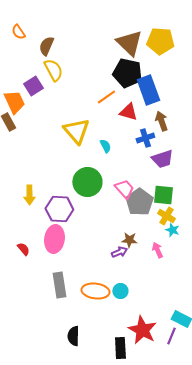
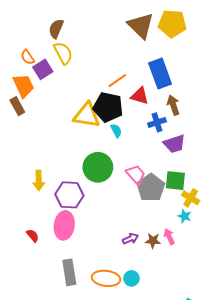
orange semicircle: (18, 32) -> (28, 57), moved
black pentagon: (127, 73) -> (108, 107), moved
yellow triangle: (76, 131) -> (87, 115), turned -40
yellow cross: (166, 216) -> (191, 198), moved
brown star: (129, 240) -> (153, 241), moved

